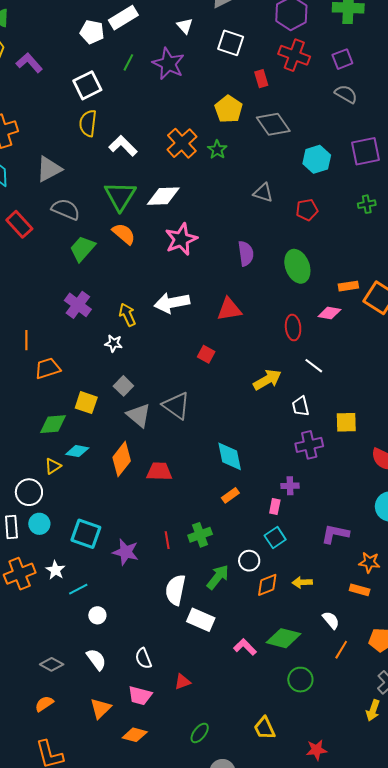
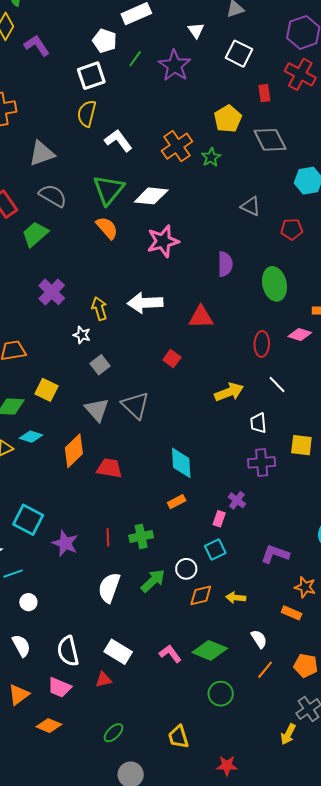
white pentagon: (92, 32) -> (105, 41), moved
green trapezoid: (82, 249) -> (35, 234), moved
gray square: (123, 386) -> (100, 365), moved
purple cross: (290, 486) -> (237, 500), turned 30
white rectangle: (201, 620) -> (118, 652), moved
white semicircle: (143, 658) -> (68, 651), size x1.4

